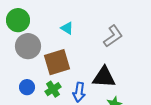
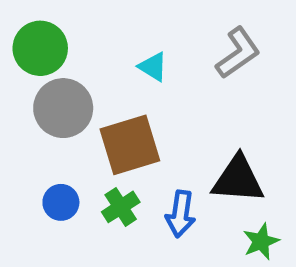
gray L-shape: (113, 36) -> (238, 53), moved

